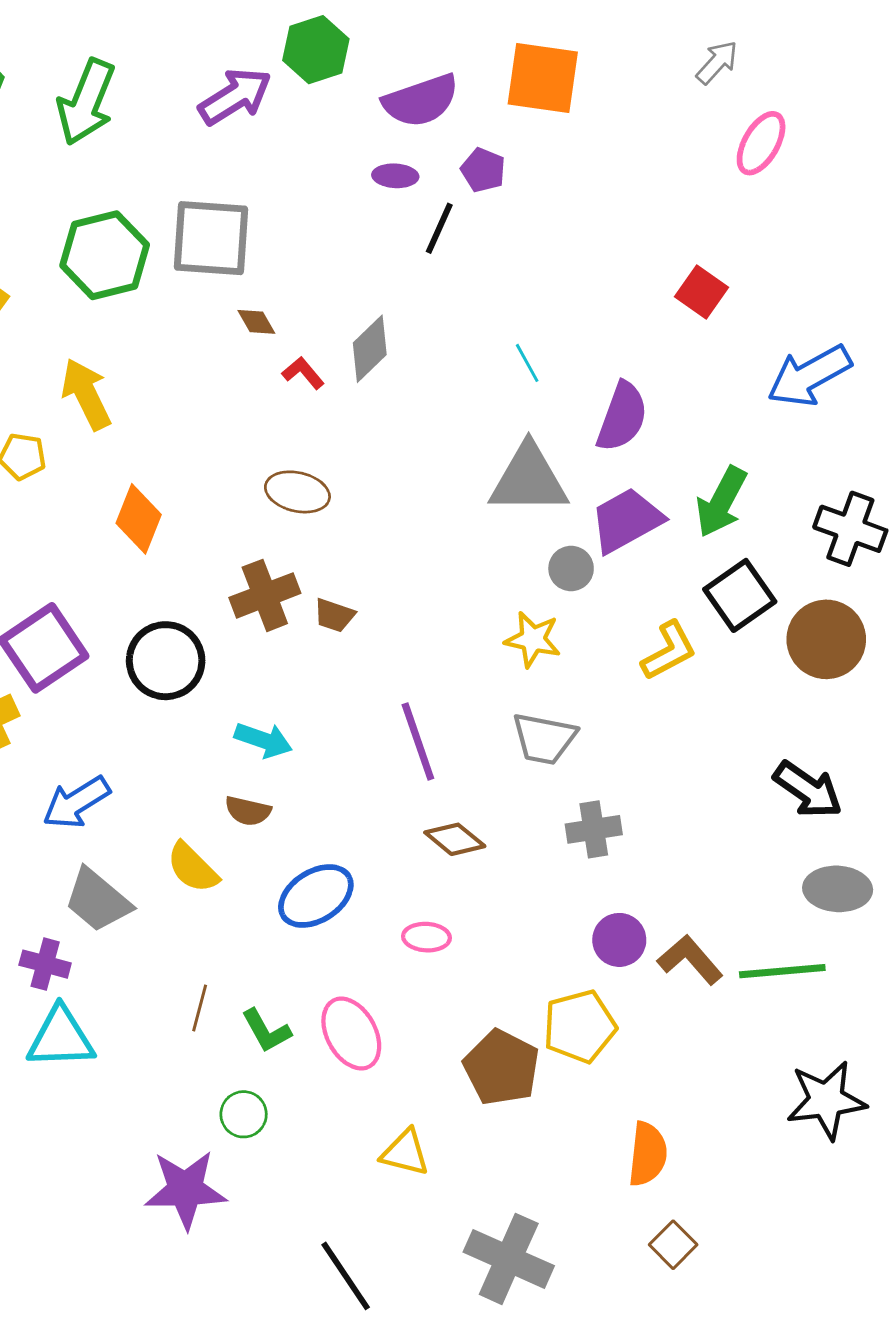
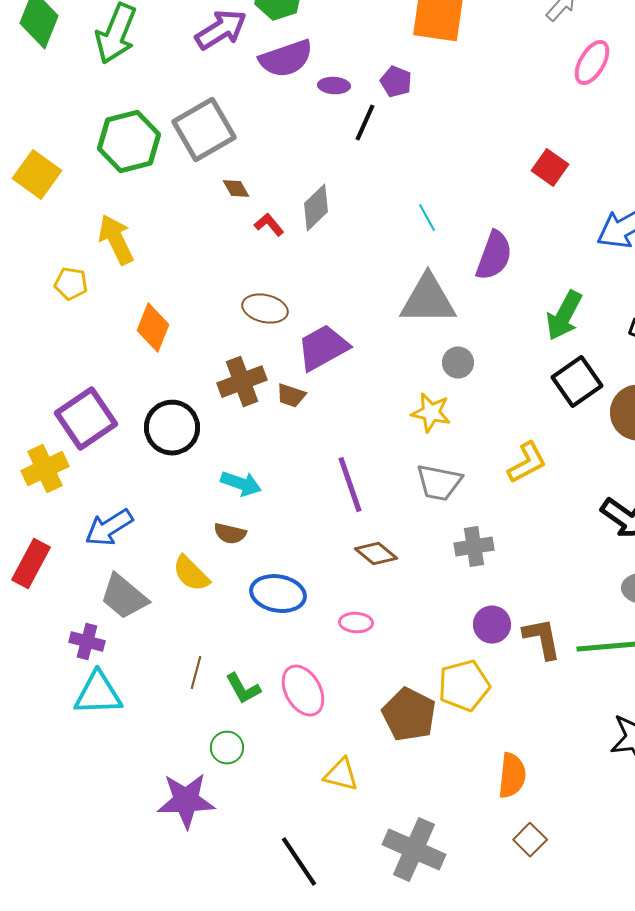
purple semicircle: (421, 101) -> (286, 59), moved
gray square: (211, 238) -> (204, 130), turned -34
purple trapezoid: (626, 520) -> (323, 348), moved
yellow L-shape: (669, 651) -> (527, 463), moved
blue ellipse: (316, 896) -> (278, 594), turned 42
brown L-shape: (690, 960) -> (542, 639), turned 30

